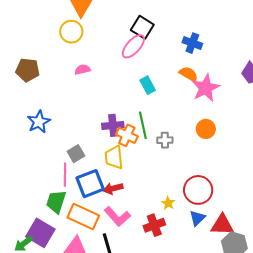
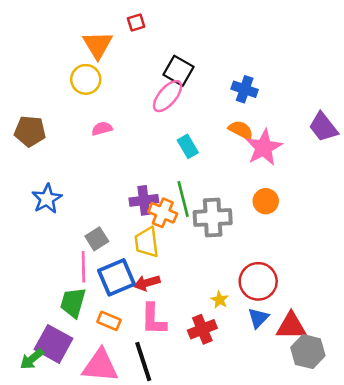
gray cross: (165, 140) -> (213, 218), size x1.8
pink L-shape: (117, 216) -> (153, 319), turned 44
orange rectangle: (83, 217) -> (109, 321), size x0.6

